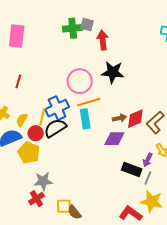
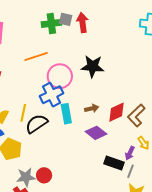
red arrow: (103, 40) -> (82, 23), moved
orange line: (89, 102) -> (36, 57), moved
blue cross: (57, 108) -> (52, 95), moved
brown arrow: (119, 118) -> (92, 108), moved
red circle: (36, 133) -> (44, 175), moved
purple diamond: (114, 139) -> (96, 133), turned 40

